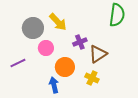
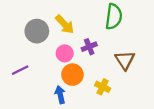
green semicircle: (117, 15) -> (114, 17), moved
pink circle: (46, 48) -> (65, 53), moved
brown triangle: (98, 54) -> (125, 60), moved, turned -30

